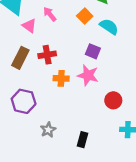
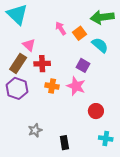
pink arrow: (50, 14) -> (61, 28), moved
pink triangle: (29, 26) -> (29, 45), moved
purple hexagon: (24, 101) -> (17, 88), moved
black rectangle: (83, 140) -> (64, 143), turned -32

